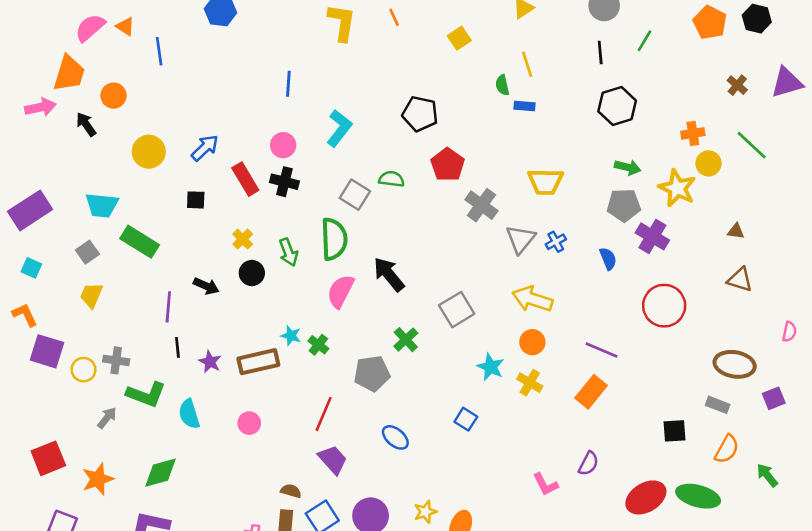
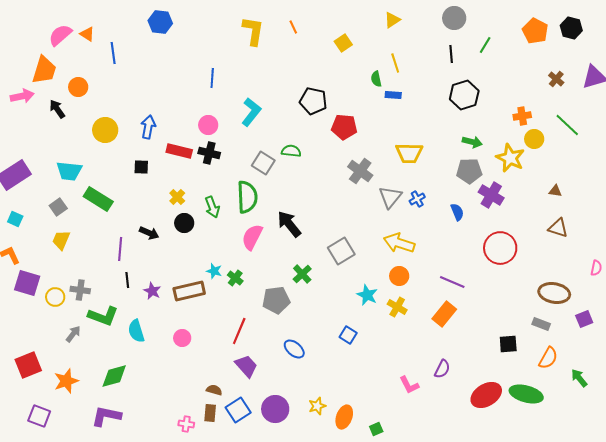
blue arrow: (205, 148) -> (148, 127), turned -35
red pentagon: (448, 165) -> (344, 127), moved, turned -30
red rectangle: (245, 179) -> (179, 151), turned -45

